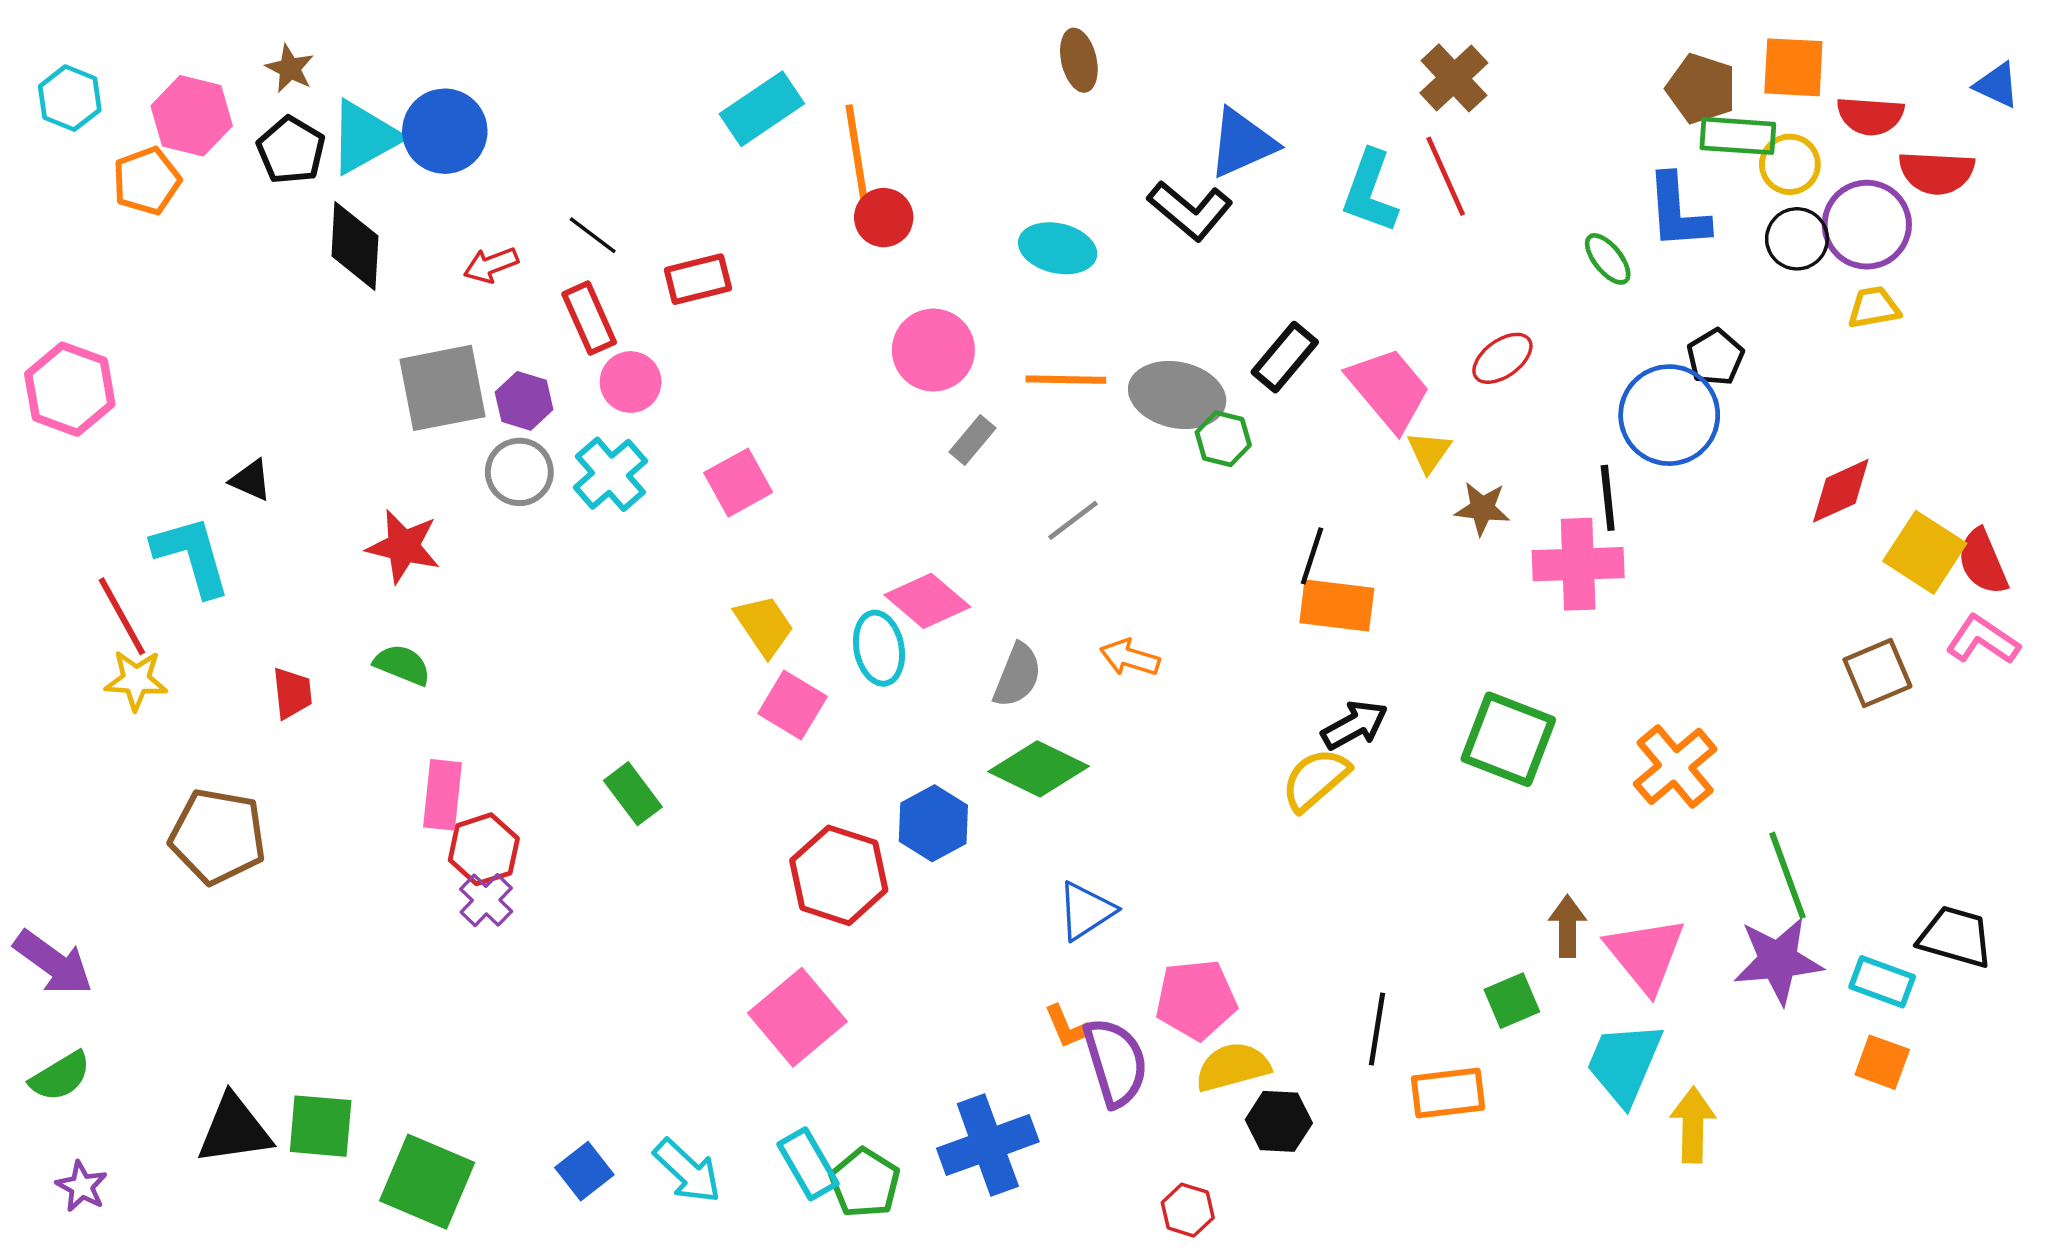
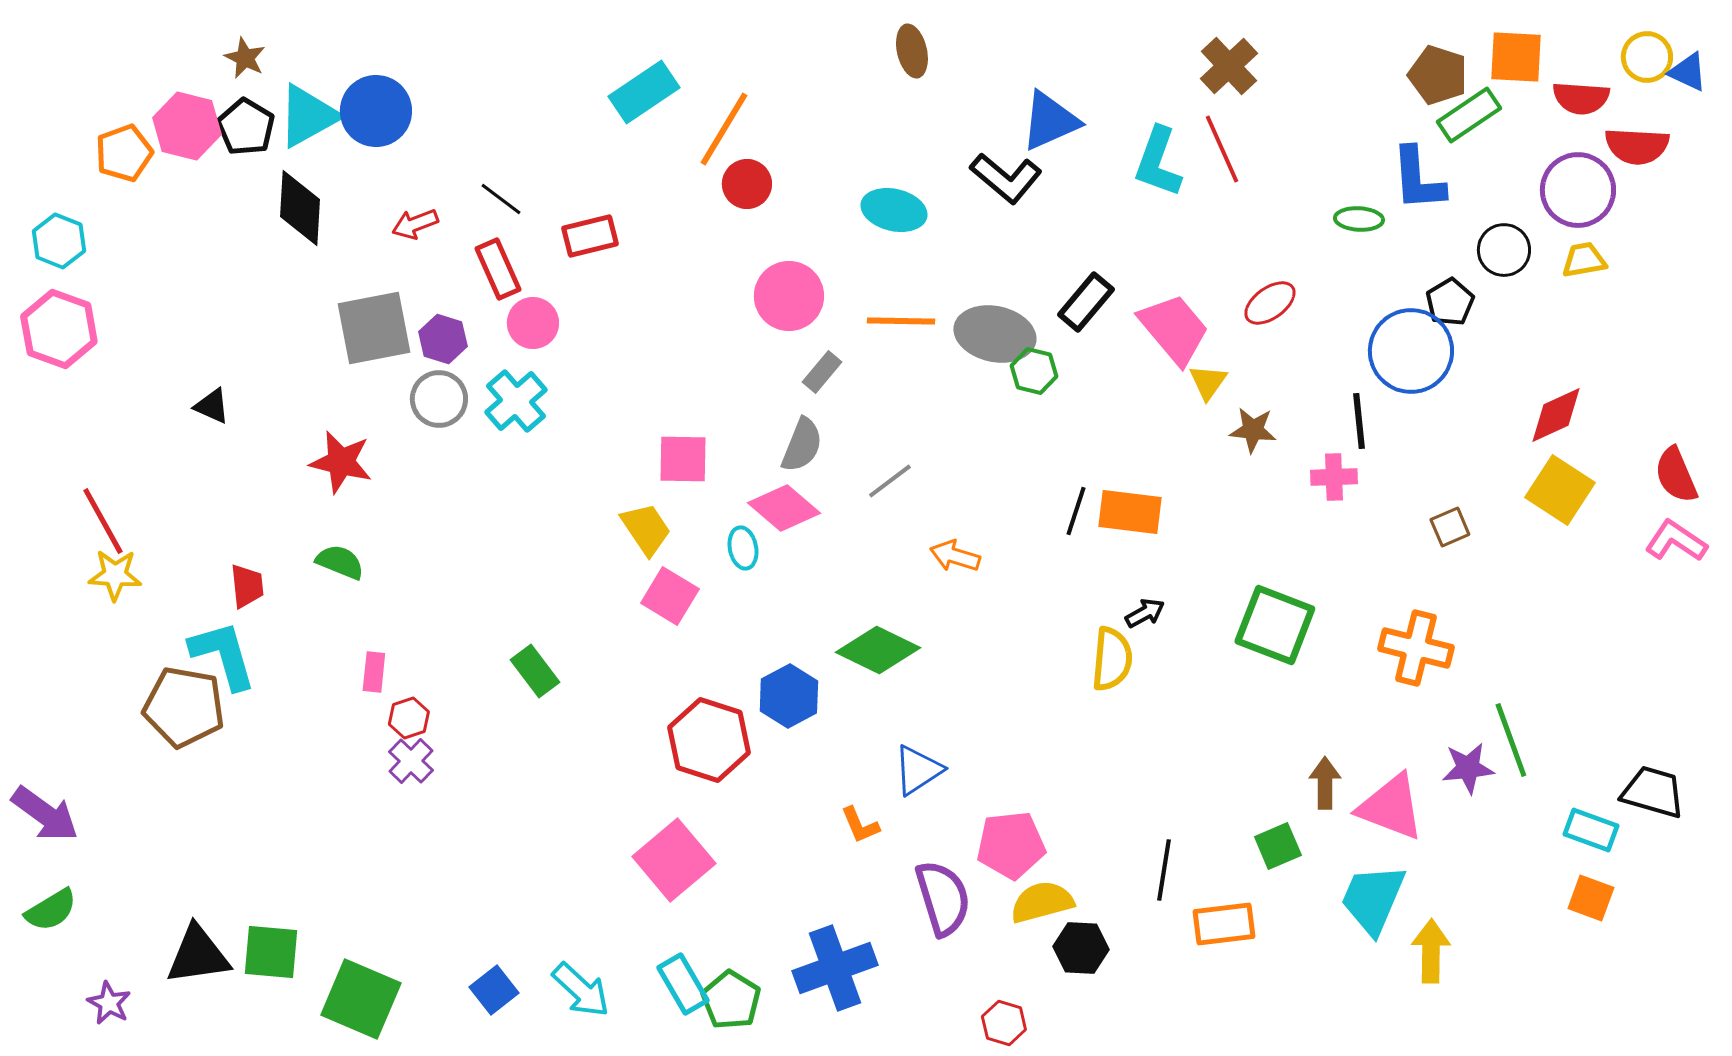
cyan hexagon: (70, 98) -> (59, 241), moved
pink hexagon: (192, 116) -> (187, 126), moved
green rectangle: (1738, 136) -> (1469, 115), turned -38
orange line: (856, 152) -> (724, 129), turned 40
yellow circle: (1790, 164) -> (1647, 57), moved
black circle: (1797, 239) -> (1504, 250), moved
green ellipse: (1608, 259) -> (1359, 219), turned -48
pink square: (738, 483) -> (683, 459), moved, turned 30
gray line: (1073, 520) -> (890, 481), moved
yellow square: (1925, 552) -> (1560, 490), moved
cyan L-shape: (192, 556) -> (223, 655), moved
black line: (1312, 556) -> (1076, 511), moved
pink cross: (1578, 564) -> (1334, 477), size x0.6
cyan ellipse: (879, 648) -> (743, 548), size x0.7
brown square: (1877, 673) -> (1450, 527), moved, size x0.7
gray semicircle: (1017, 675) -> (802, 445), moved
black arrow: (1355, 725) -> (1145, 613), size x0.7
orange cross: (1675, 766) -> (1416, 648), turned -36
yellow semicircle: (1315, 779) -> (1112, 659), turned 136
pink rectangle: (442, 795) -> (374, 672), size x0.7
red hexagon: (484, 849) -> (409, 718), size x0.7
pink triangle: (1646, 955) -> (1391, 807), turned -30
purple star: (1778, 960) -> (1468, 768), moved, size x0.7
orange L-shape: (1067, 1027) -> (860, 825), moved
purple star: (82, 1186) -> (109, 1003), moved

